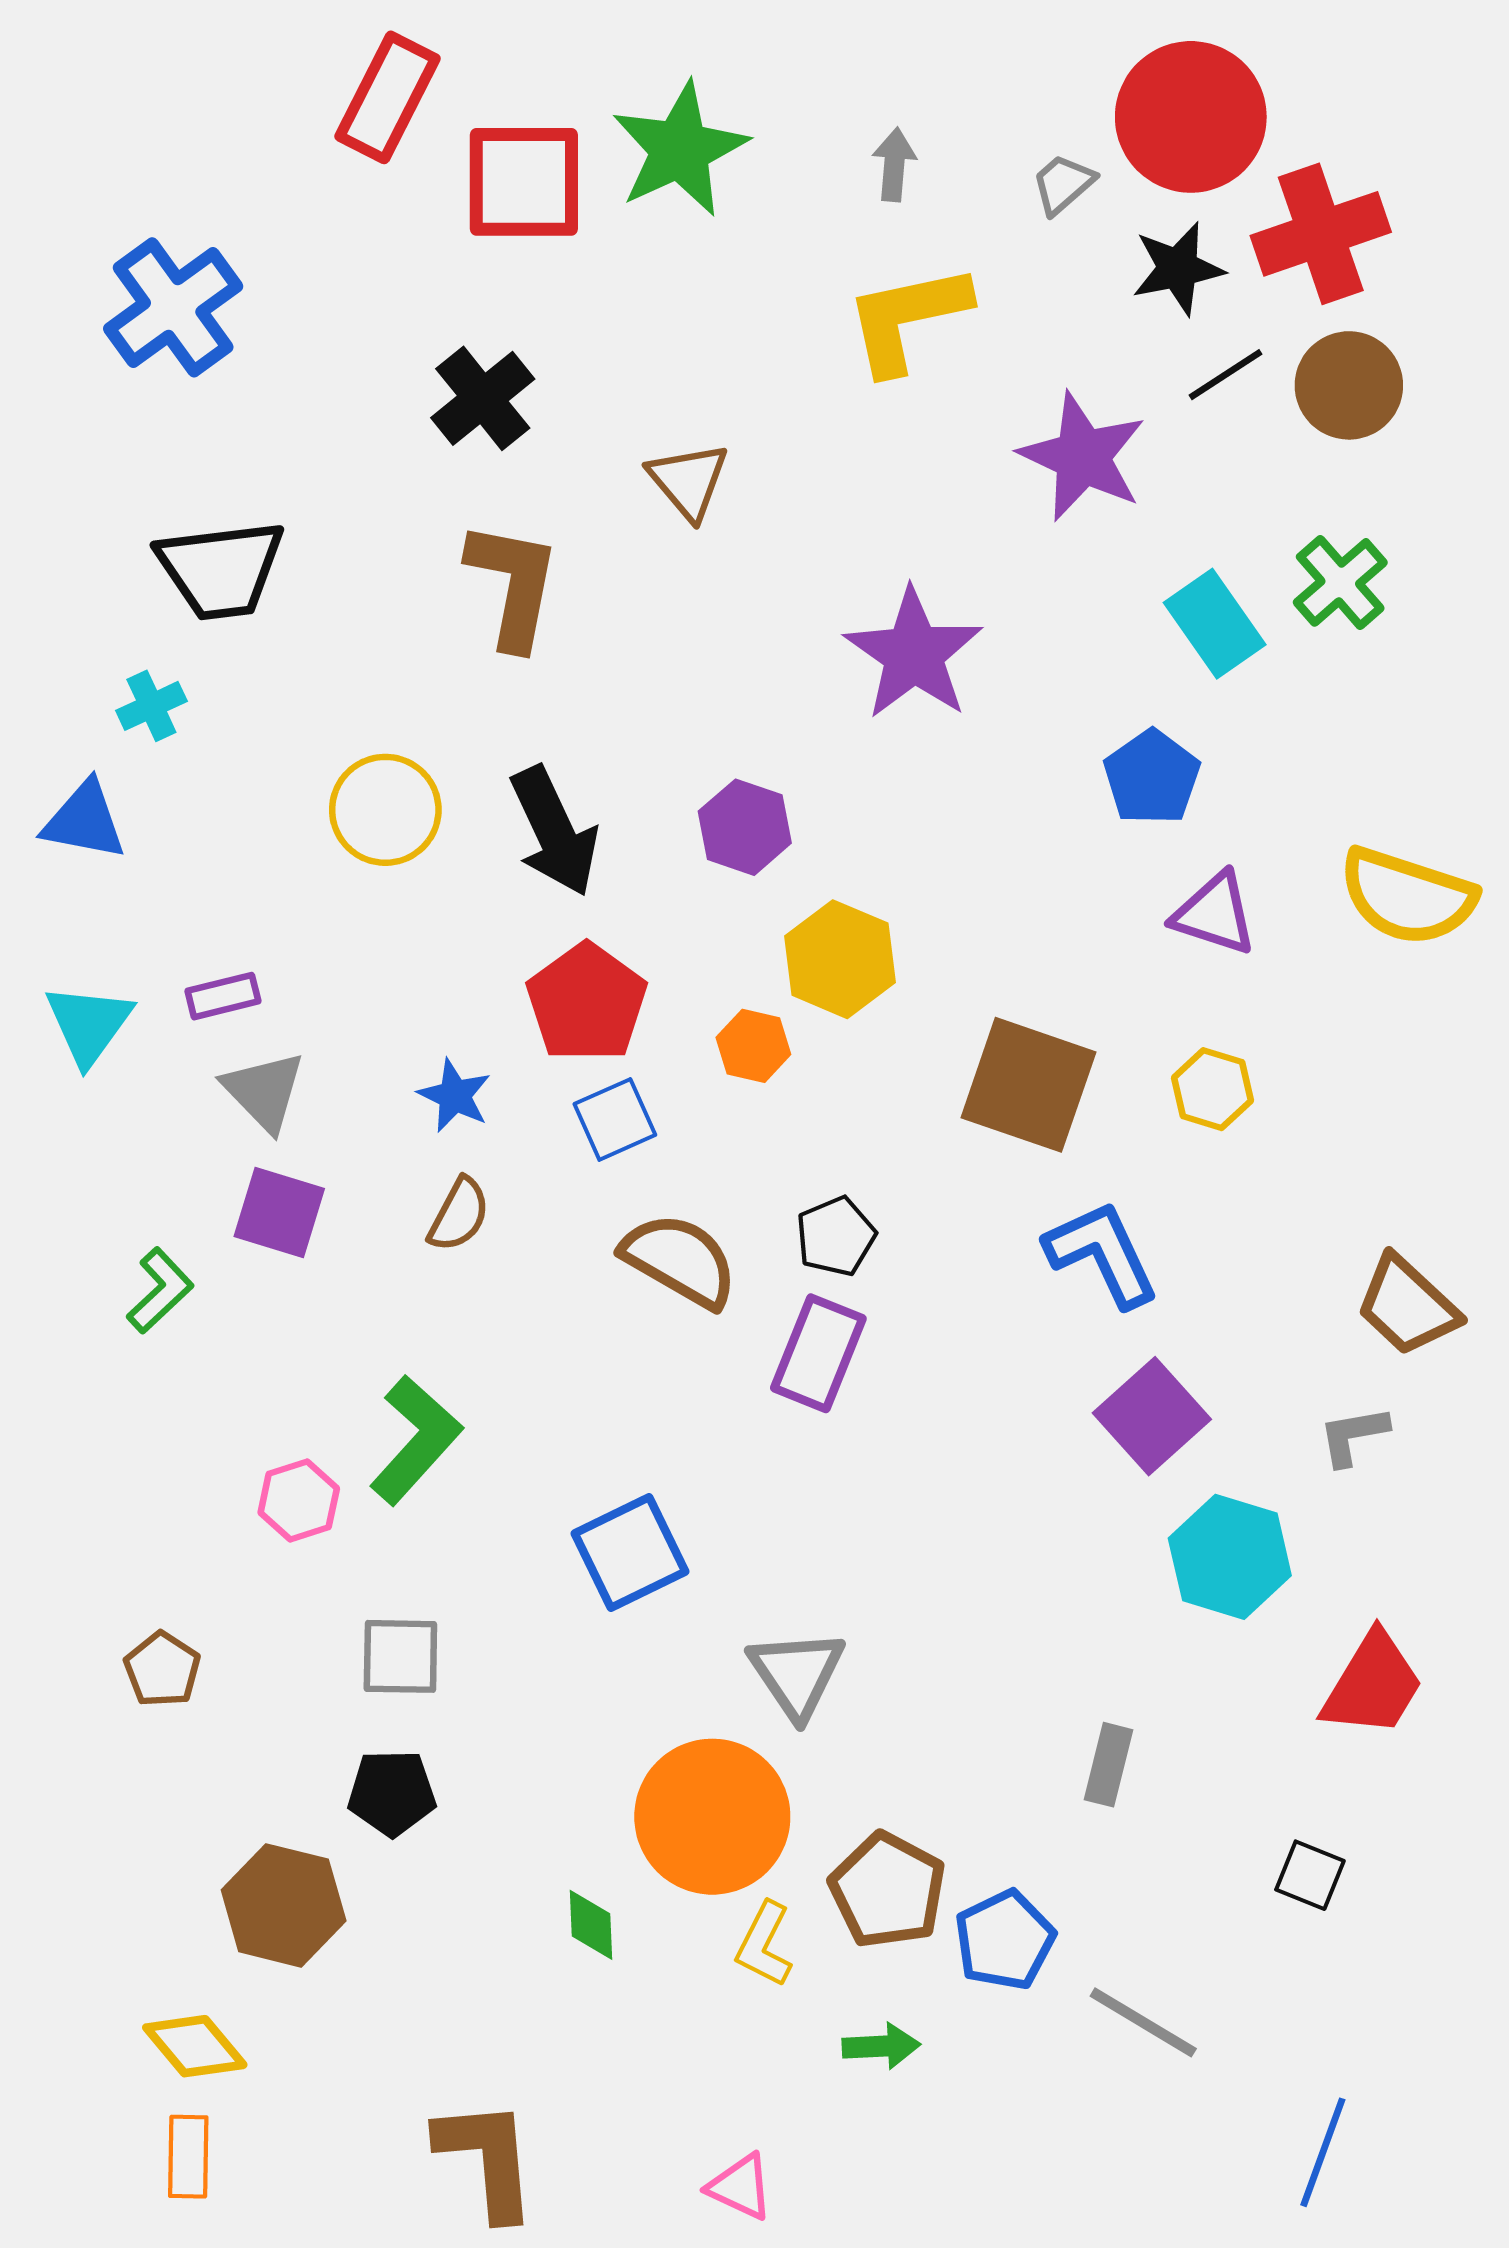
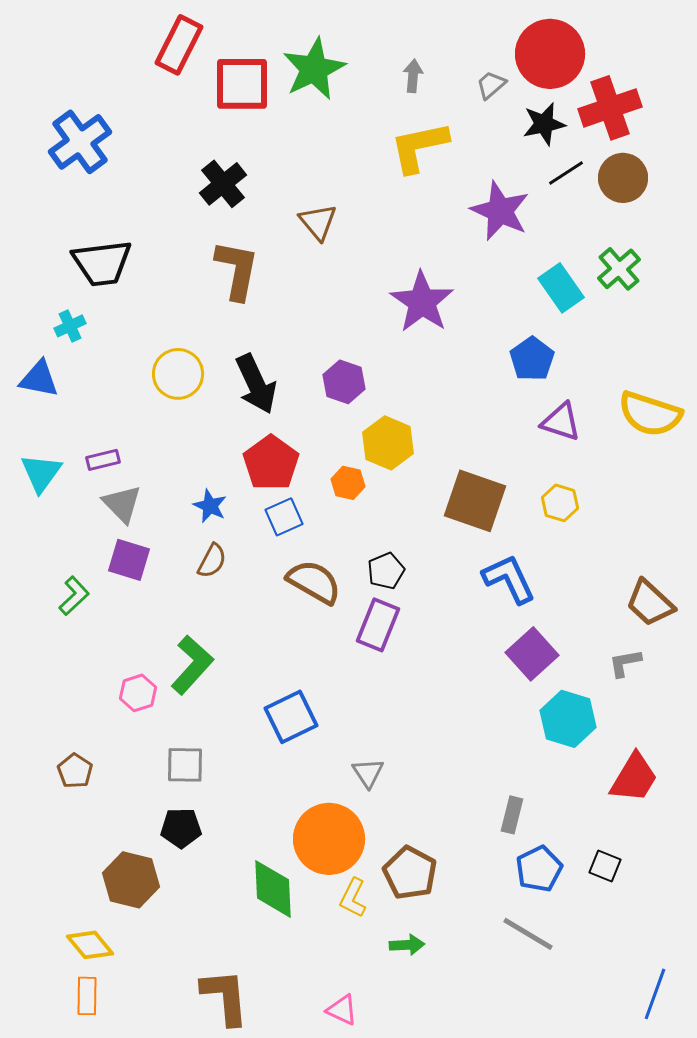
gray triangle: (797, 1674) -> (368, 773), size x0.7
green diamond: (591, 1925) -> (273, 889), size x1.8
blue pentagon: (1005, 1940) -> (539, 869), moved
blue line: (1323, 2152) -> (655, 994), moved

